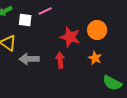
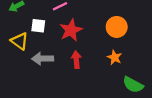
white square: (25, 20) -> (38, 26), moved
red star: (70, 37) -> (71, 30), moved, turned 30

